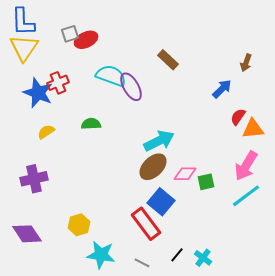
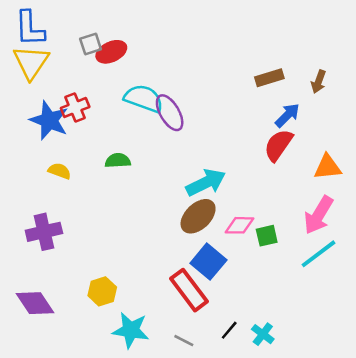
brown rectangle: (168, 60) -> (269, 78), moved, turned -60
red semicircle: (238, 117) -> (278, 145), moved, size x1.5
yellow semicircle: (46, 132) -> (60, 171), turned 54

